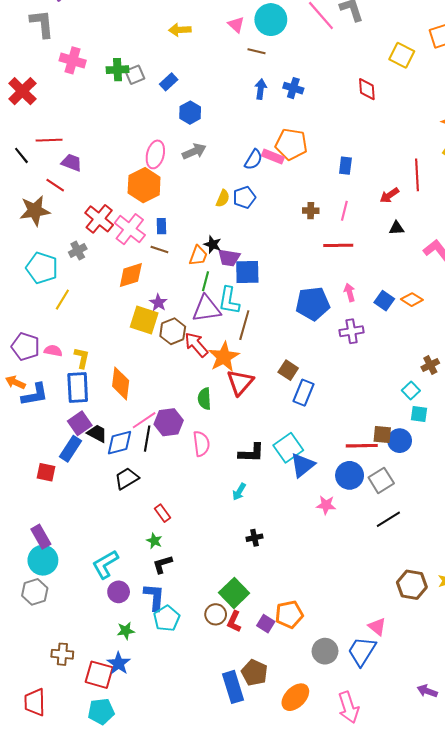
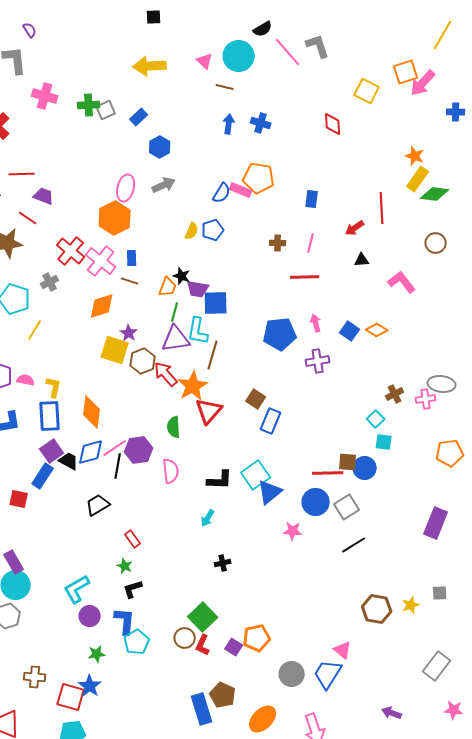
yellow arrow: (180, 30) -> (150, 66), size x1.5
blue diamond: (120, 443) -> (91, 452), moved

